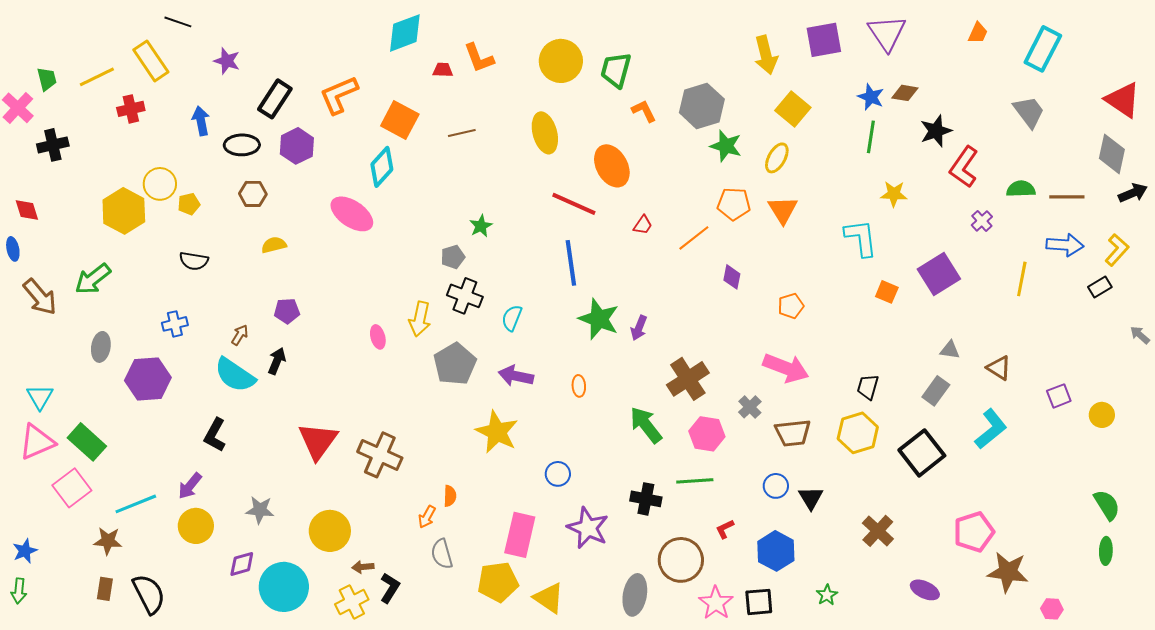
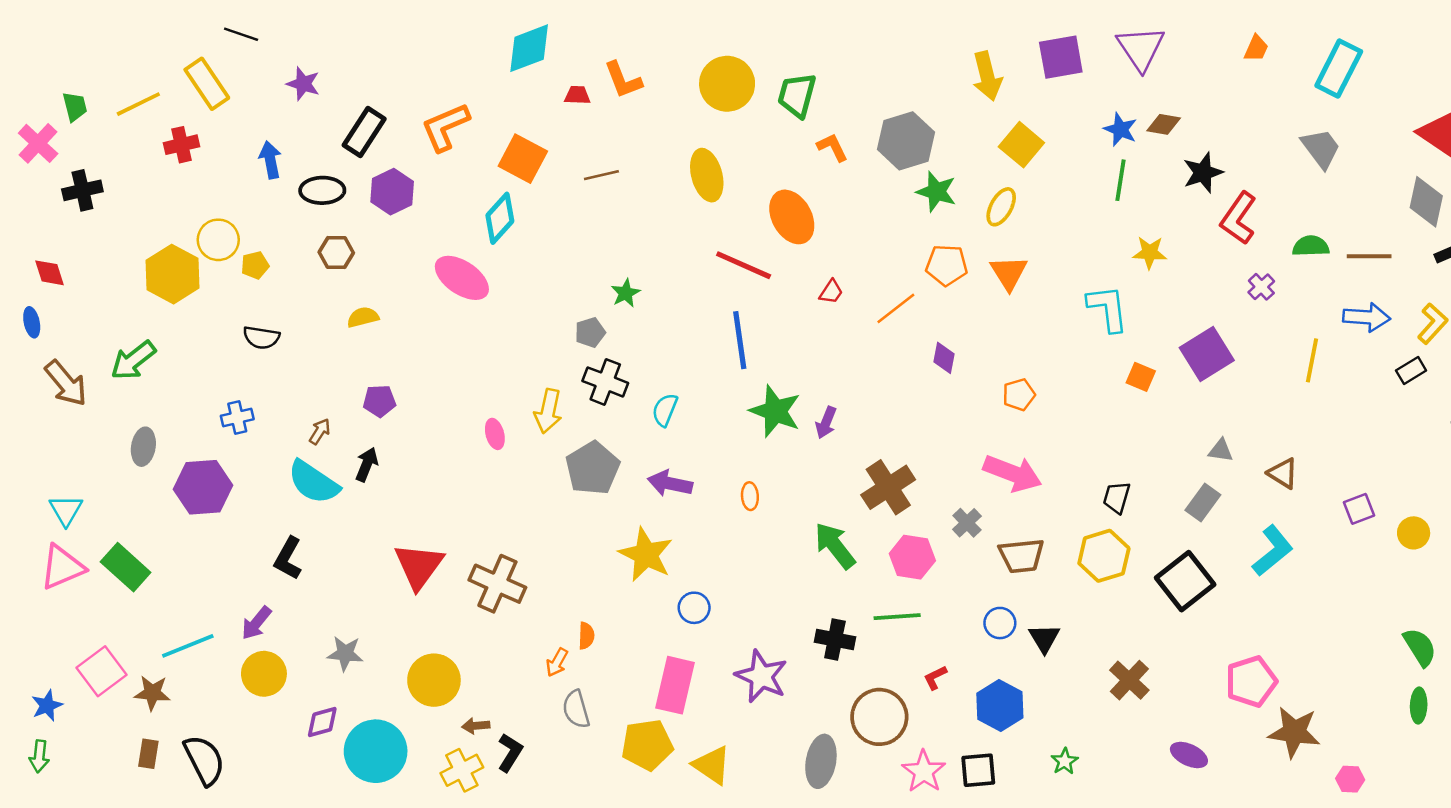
blue circle: (558, 474) -> (694, 608), moved
pink square: (72, 488) -> (102, 671), moved

